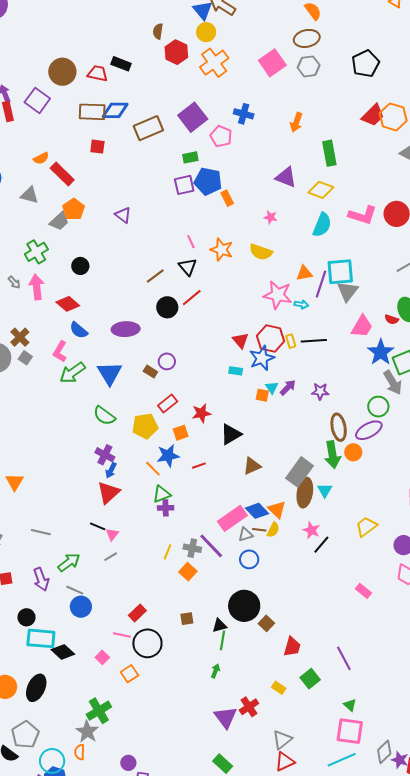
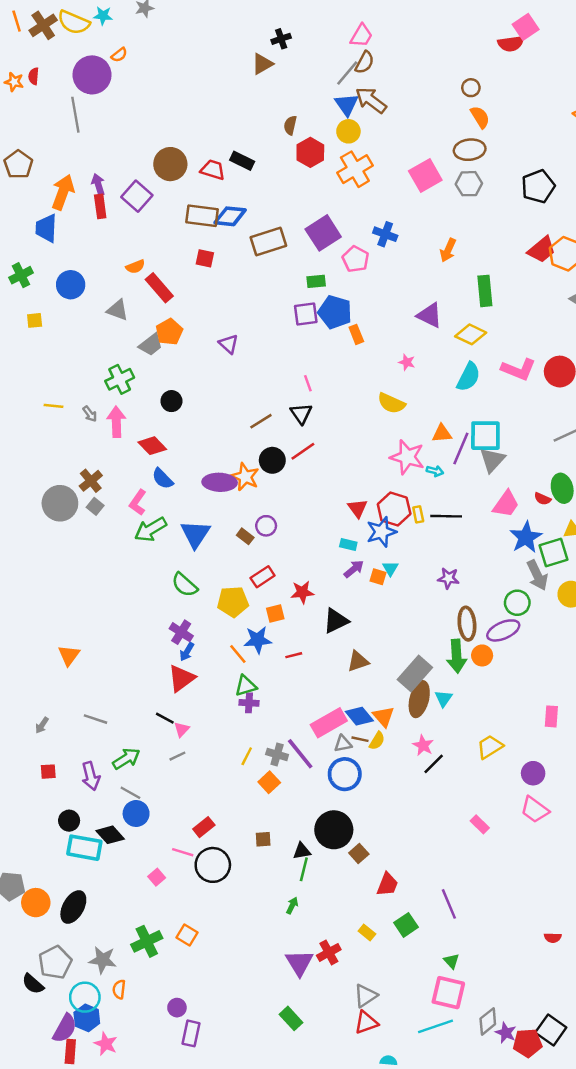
orange star: (222, 250) -> (245, 477), moved
purple arrow: (288, 387) -> (354, 569), moved
blue circle: (249, 559) -> (345, 774), size x1.4
black diamond: (63, 652) -> (110, 835), moved
orange square: (129, 674) -> (187, 935), moved, turned -30
gray star: (87, 732) -> (103, 960), moved, turned -30

